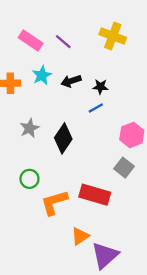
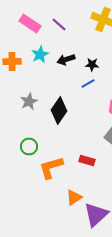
red rectangle: (95, 195) -> (87, 160), size x0.6

